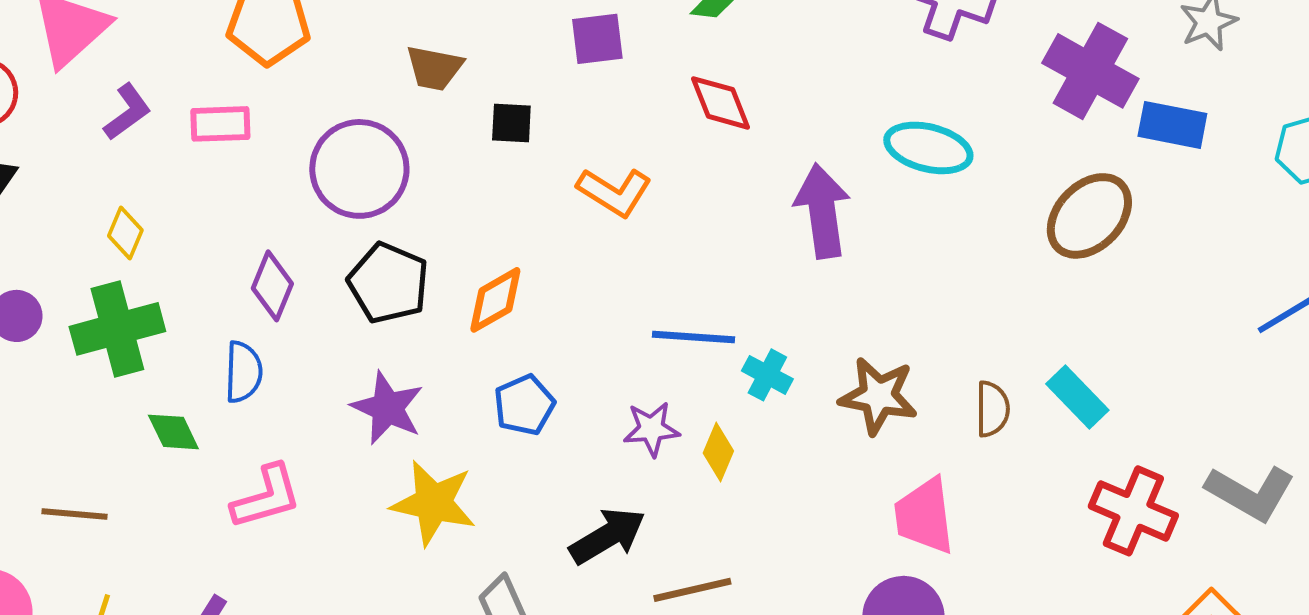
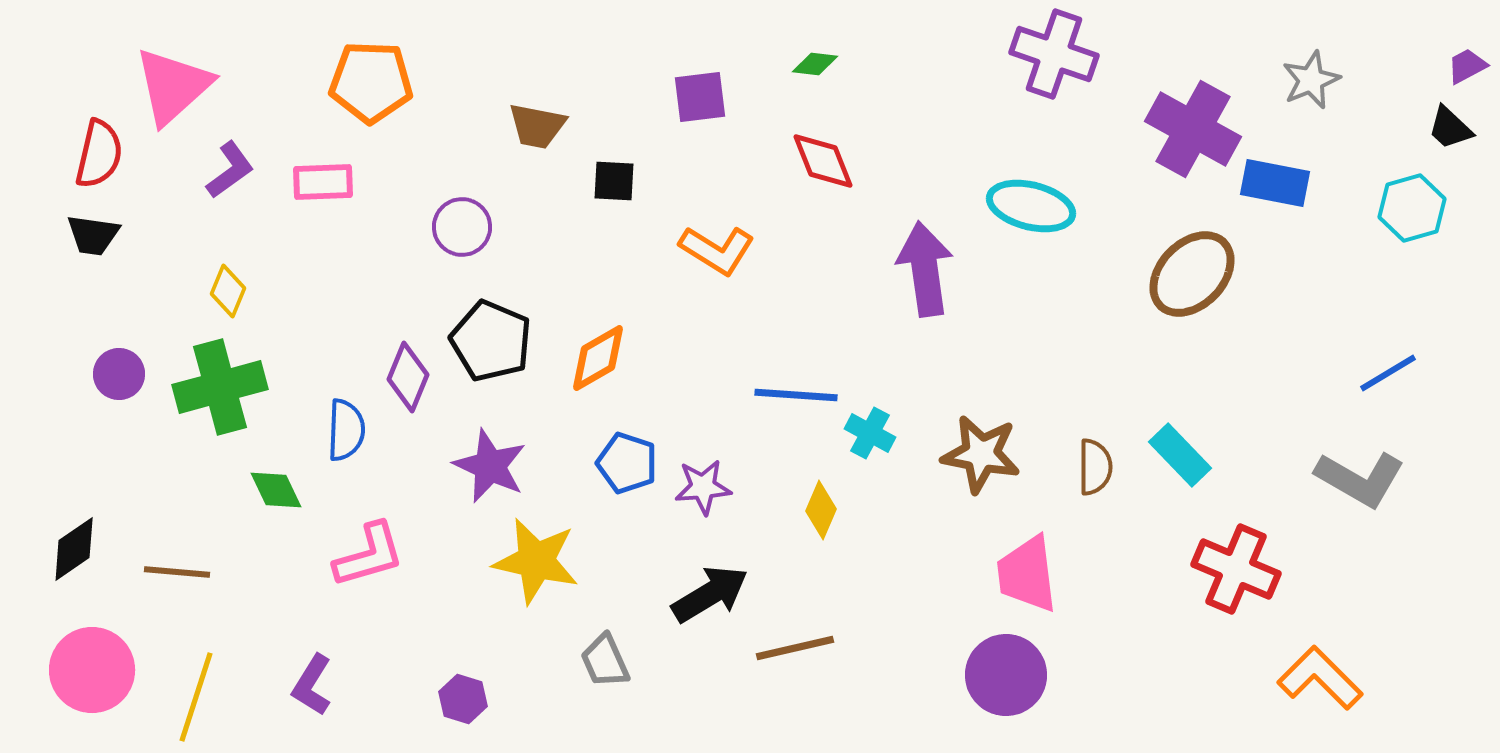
purple circle: (359, 169) -> (462, 227), size x0.6
purple diamond: (272, 286) -> (408, 377), moved
blue pentagon: (524, 405) -> (627, 463), turned -30
purple star: (651, 429) -> (703, 487), moved
gray L-shape: (1250, 493) -> (1360, 479), moved

